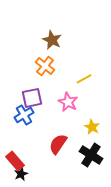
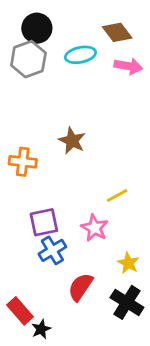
orange cross: (45, 66) -> (23, 162), moved, turned -30
blue cross: (24, 115) -> (52, 250), moved
black star: (21, 174) -> (41, 329), moved

